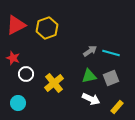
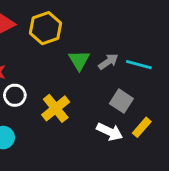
green triangle: (89, 76) -> (79, 60), moved, turned -49
gray square: (111, 78) -> (121, 101), moved, turned -35
yellow rectangle: (117, 107) -> (142, 127), moved

